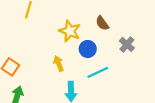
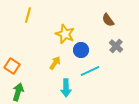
brown semicircle: (102, 23) -> (108, 20), moved
yellow arrow: (59, 63) -> (55, 63), turned 56

